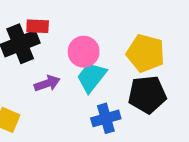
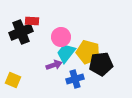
yellow pentagon: (146, 53) -> (88, 52), moved
purple arrow: (47, 83) -> (54, 65), moved

